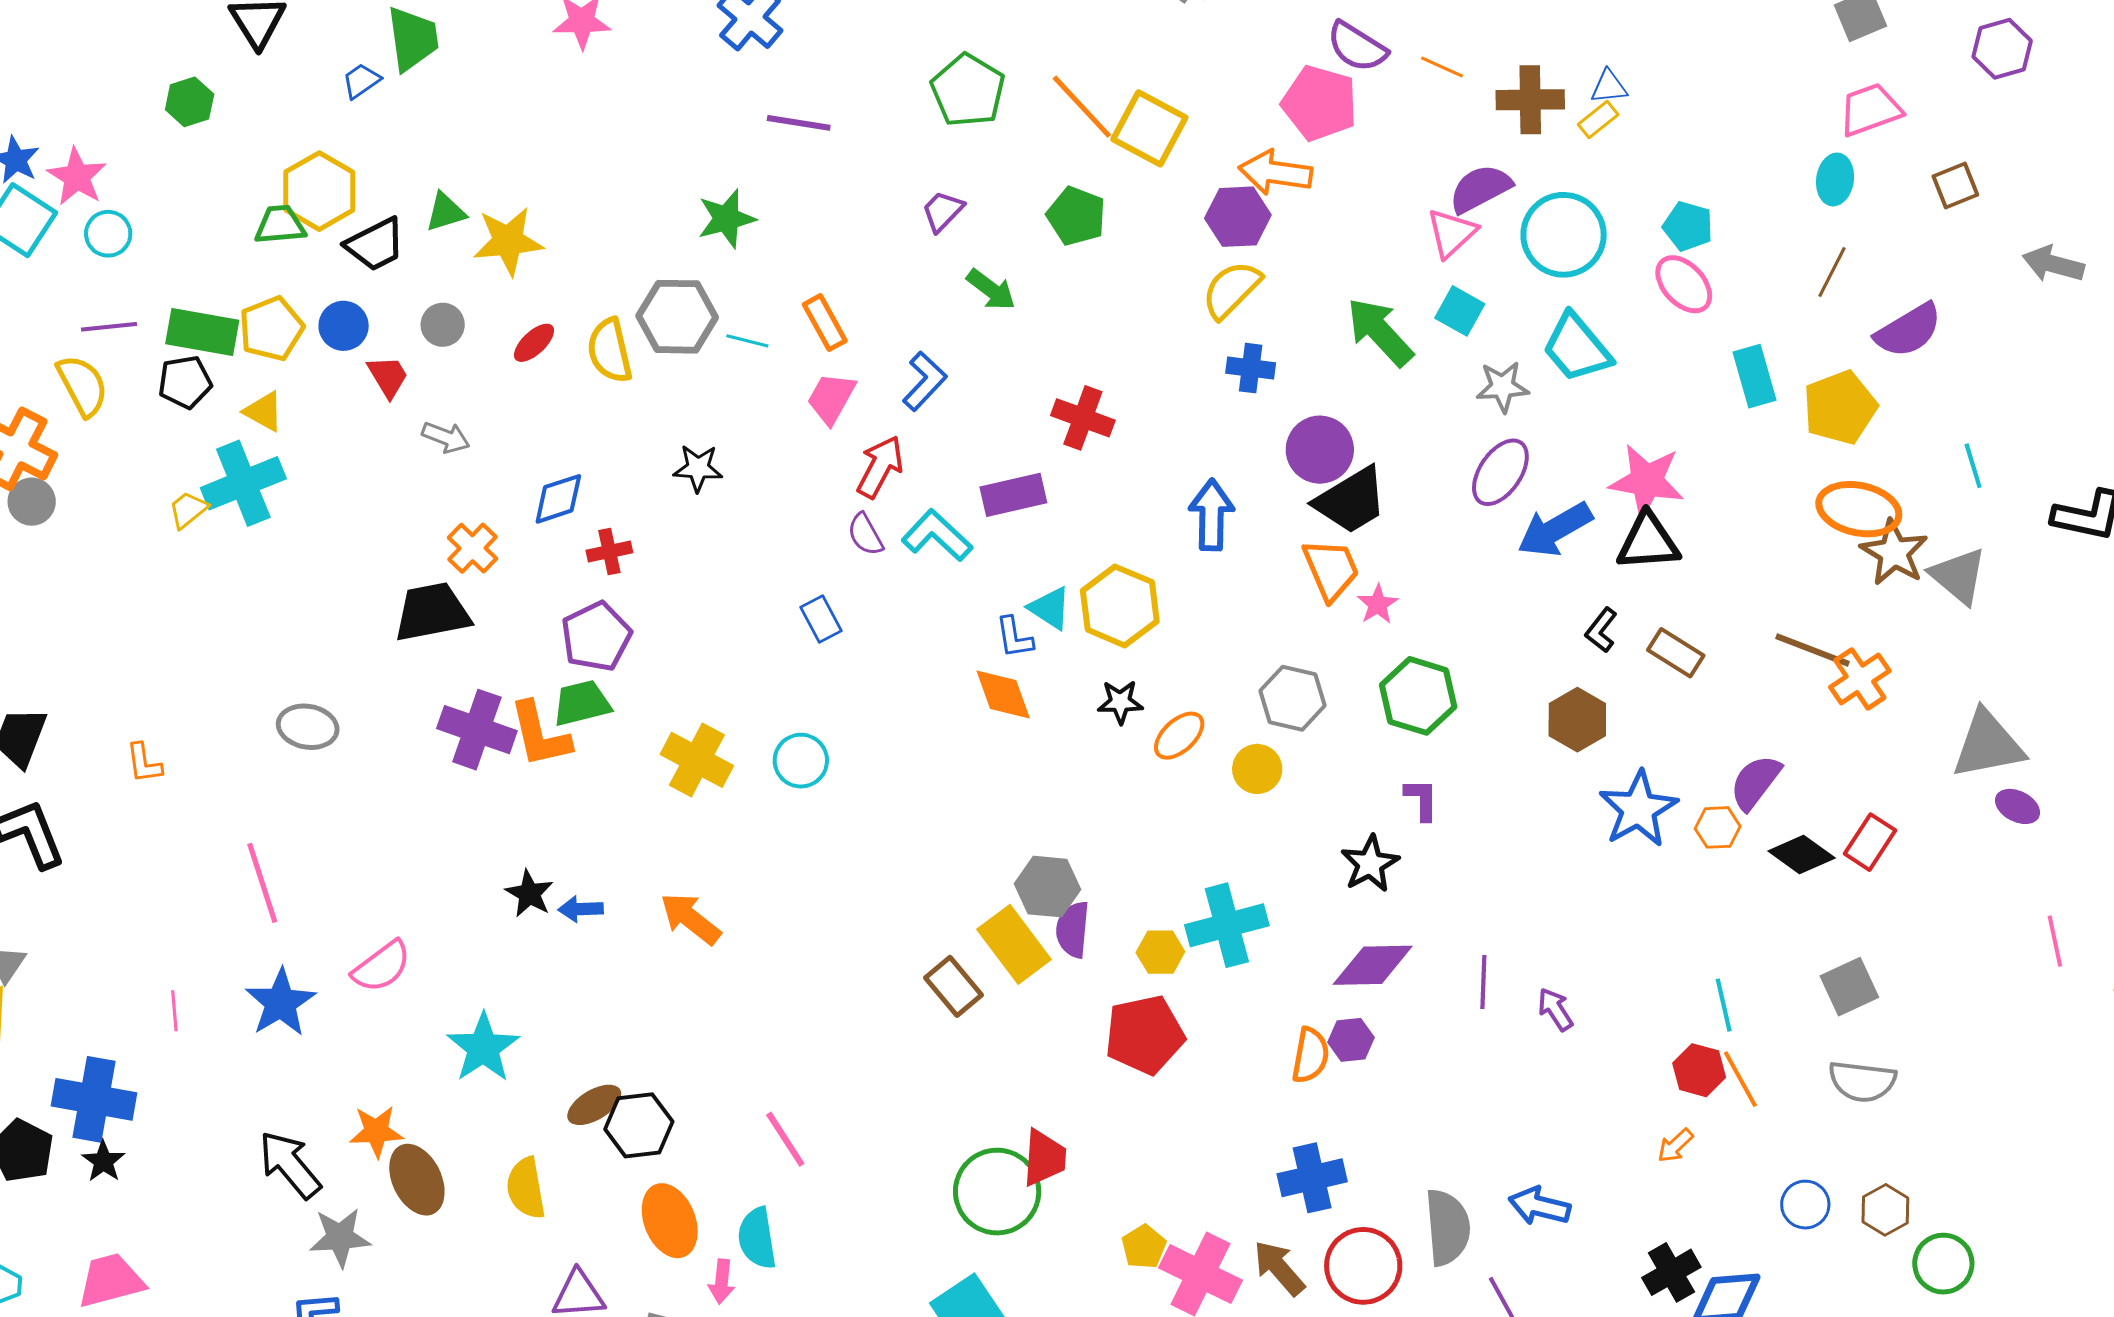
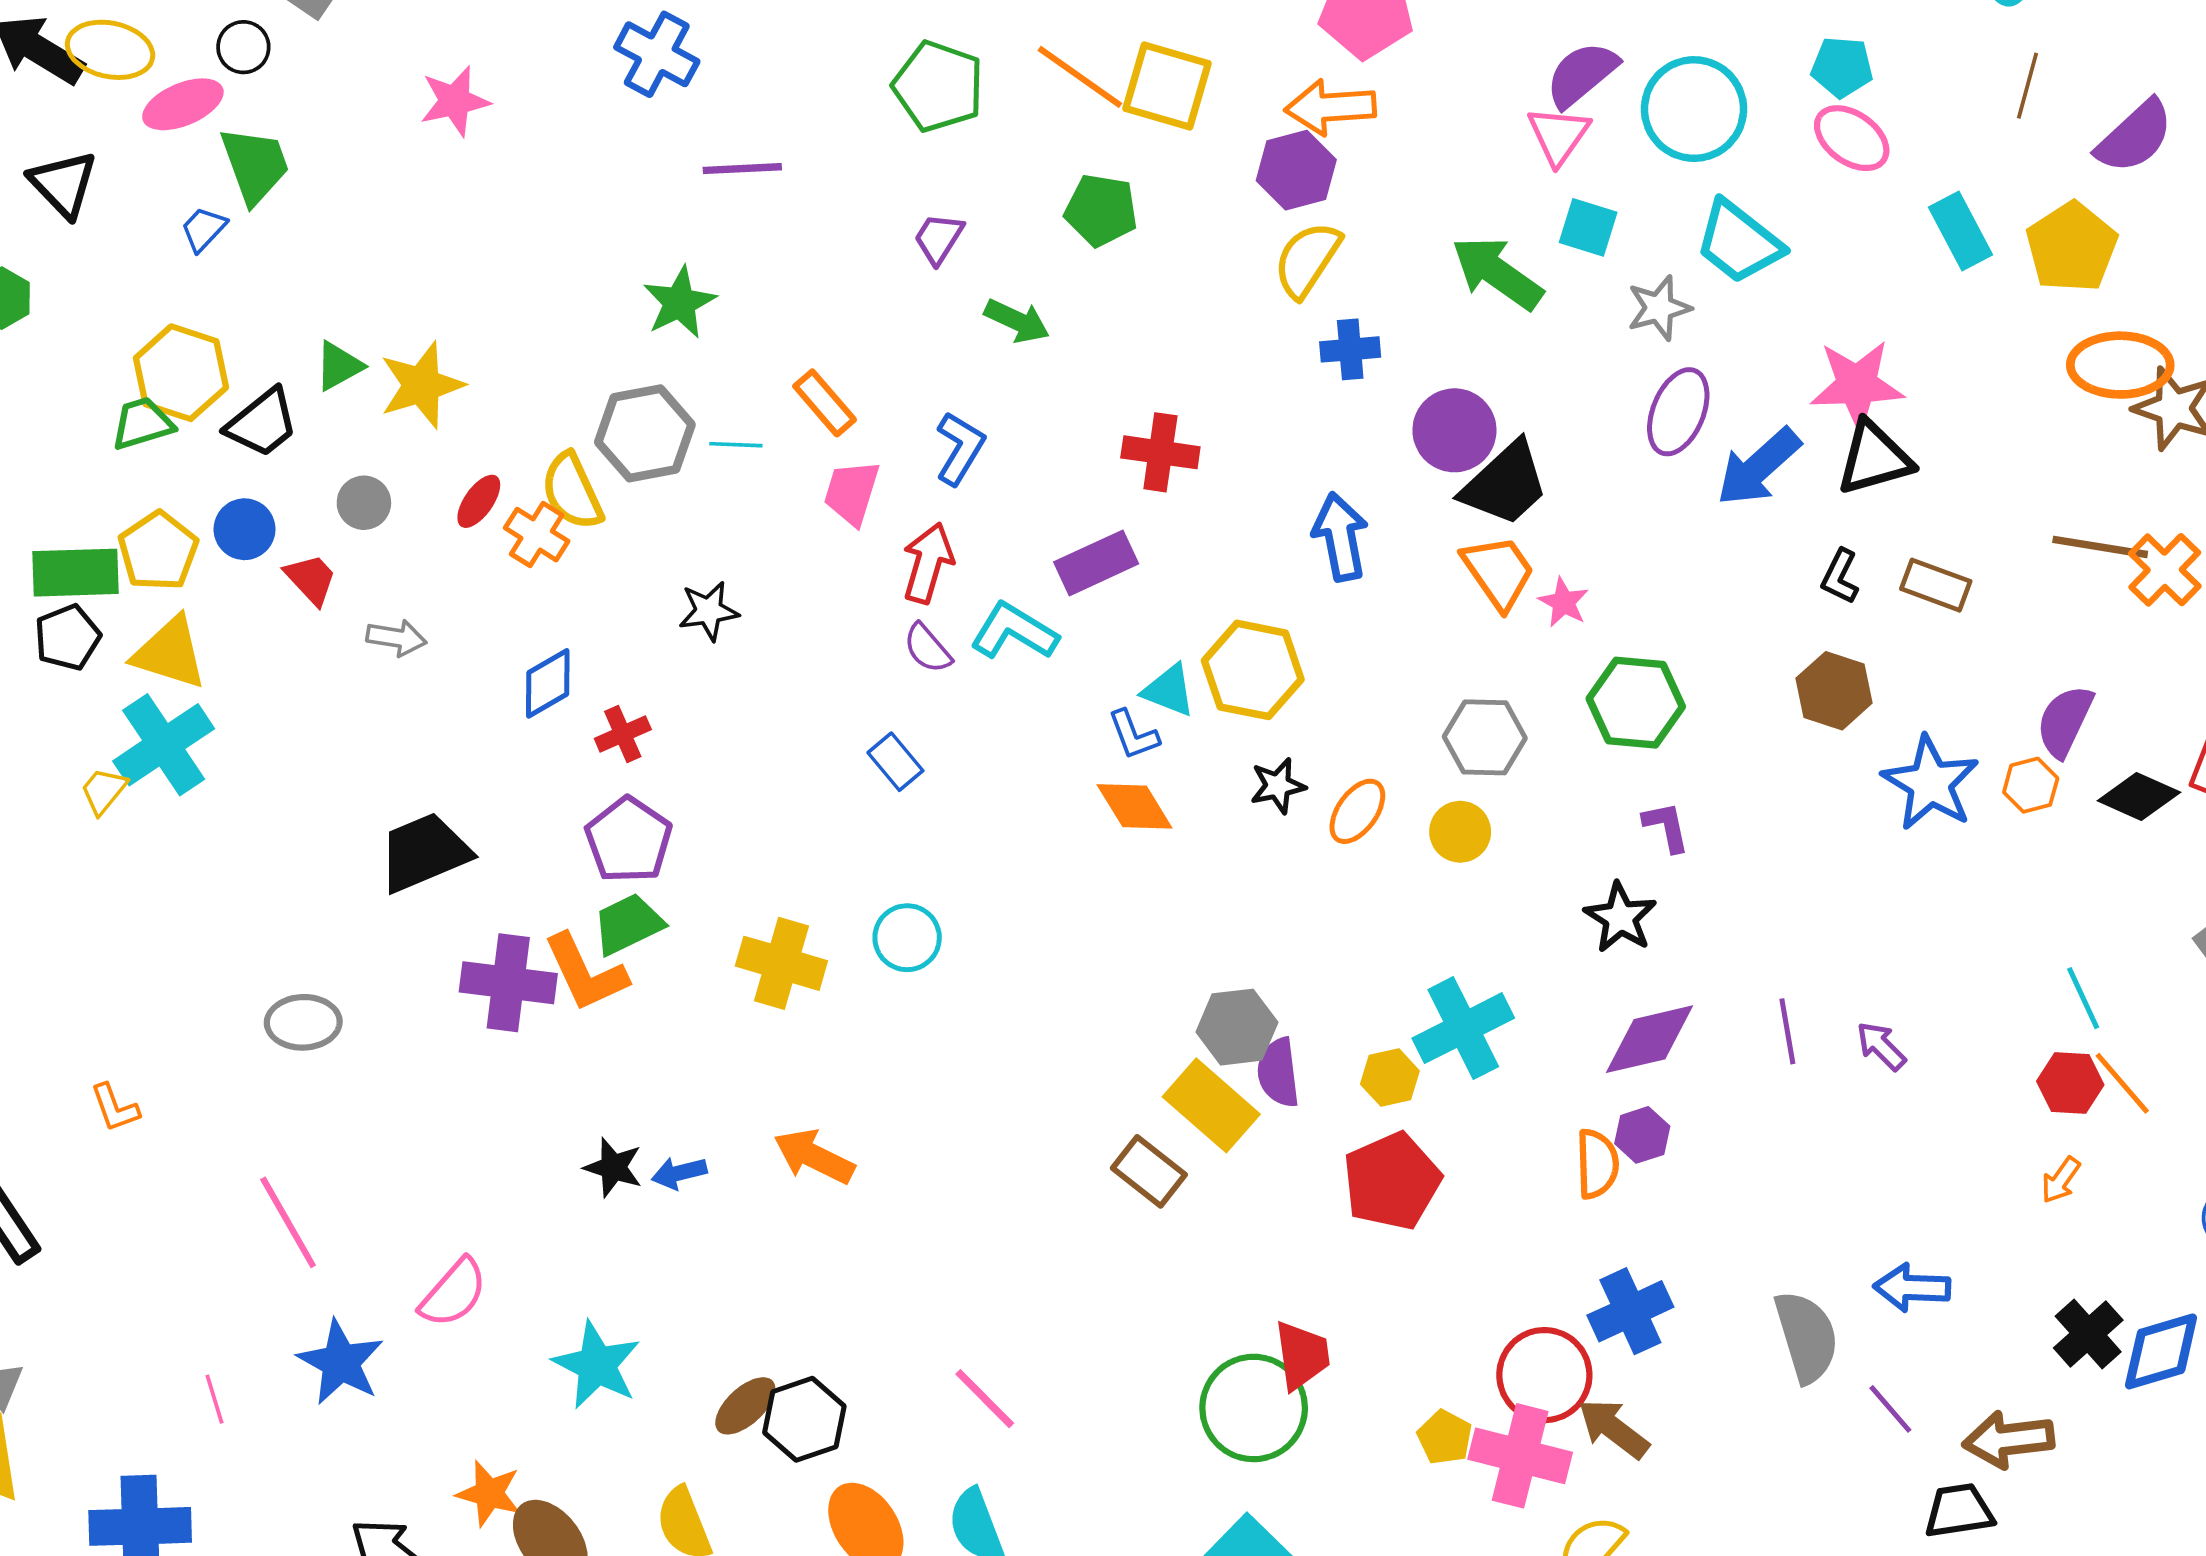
yellow triangle: (264, 411) -> (170, 653), size x1.5
orange cross: (472, 548) -> (537, 535), moved
orange star: (376, 1131) -> (489, 1493), turned 30
red circle: (1363, 1266) -> (1544, 1375), moved

